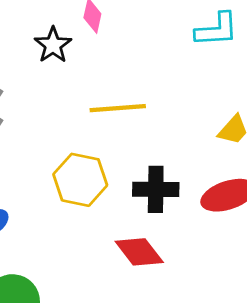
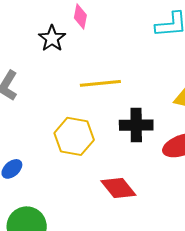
black cross: (156, 189) -> (136, 125), moved

